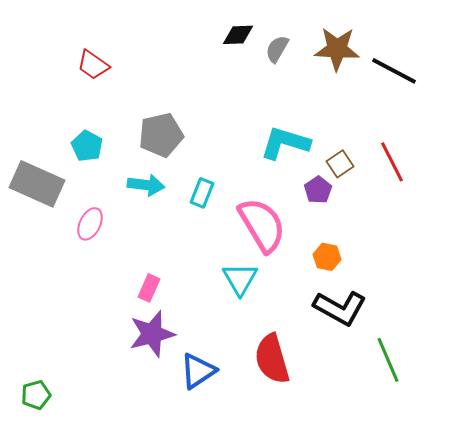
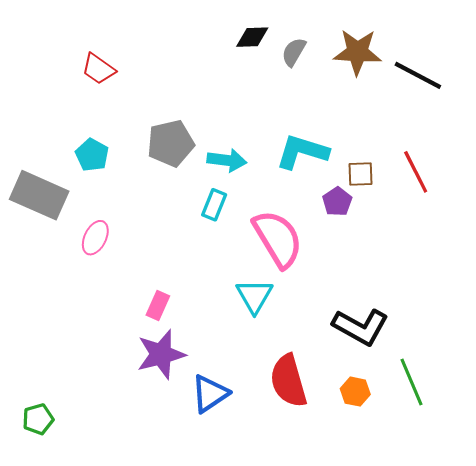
brown square: (340, 164) -> (361, 174), turned 32
cyan arrow: (146, 185) -> (227, 160), moved
orange hexagon: (327, 257) -> (355, 392), moved

